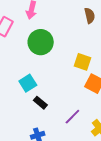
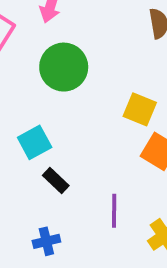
purple line: (72, 117) -> (114, 211), turned -48

